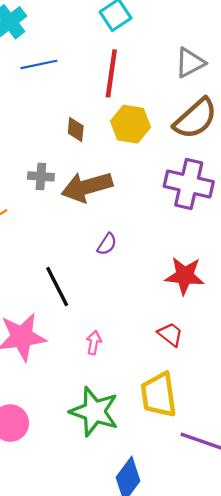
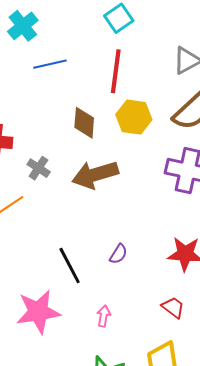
brown diamond: (76, 129) -> (84, 123), size x1.4
gray cross: (41, 176) -> (39, 168), moved, turned 30
purple semicircle: (107, 244) -> (118, 254), moved

